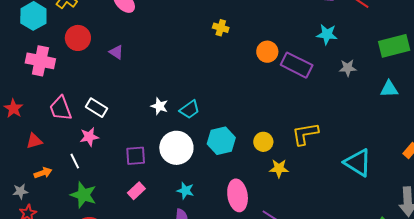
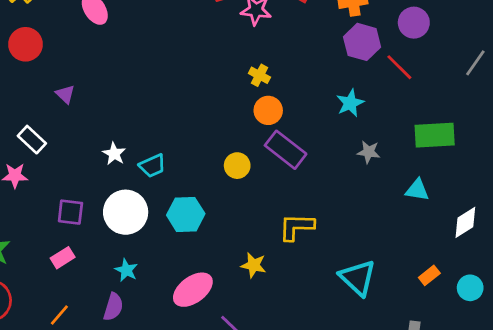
yellow cross: (221, 28) -> (259, 75), moved
cyan star: (327, 34) -> (350, 103), turned 30
purple triangle: (116, 52) -> (65, 94), moved
purple rectangle: (297, 65) -> (286, 150), moved
yellow circle: (263, 142) -> (237, 166), moved
pink ellipse: (238, 195) -> (193, 290), turned 52

